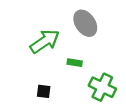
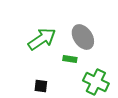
gray ellipse: (85, 23) -> (83, 37), moved

